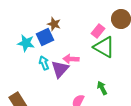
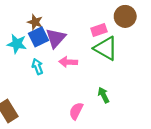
brown star: (54, 24) -> (35, 22), moved
pink rectangle: (98, 31) -> (99, 30), turned 32
purple triangle: (60, 69) -> (56, 38), moved

